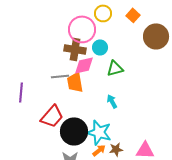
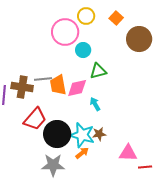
brown cross: (75, 49) -> (22, 87), moved
pink diamond: (84, 65) -> (77, 88), moved
brown star: (116, 149) -> (99, 134), moved

